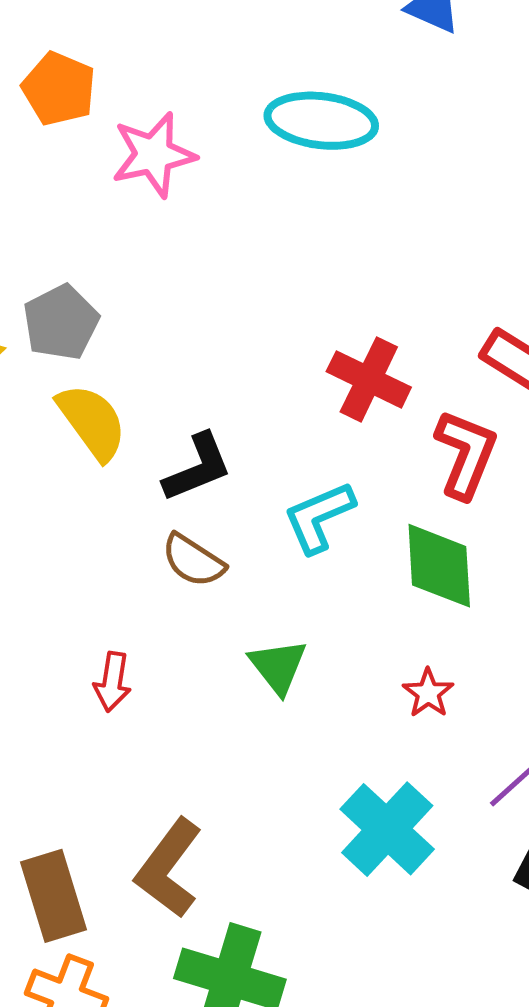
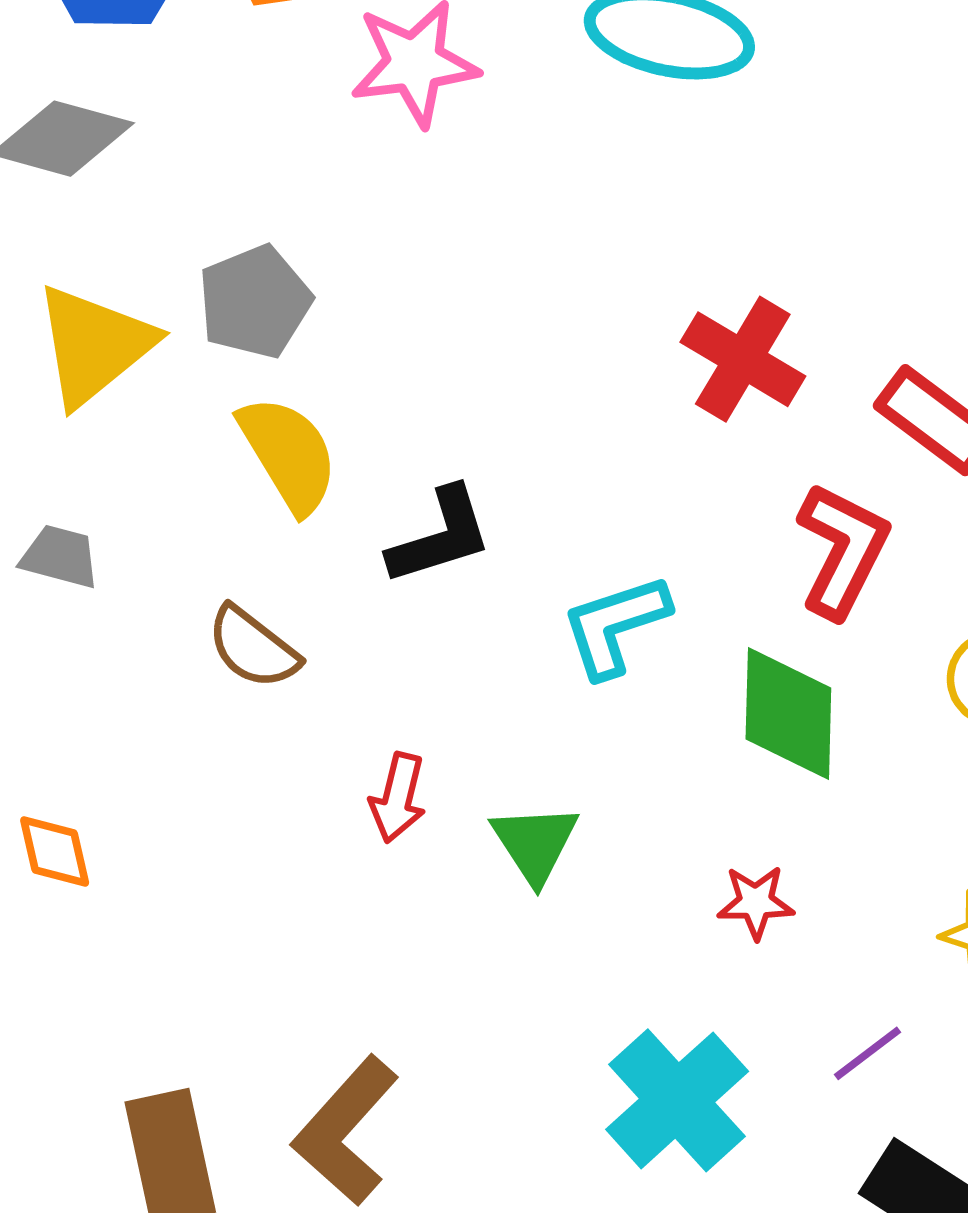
red cross: (369, 379) -> (743, 359), moved
brown semicircle: (193, 560) -> (253, 648), moved
red arrow: (112, 682) -> (398, 798), moved
red star: (428, 693) -> (756, 902), turned 30

